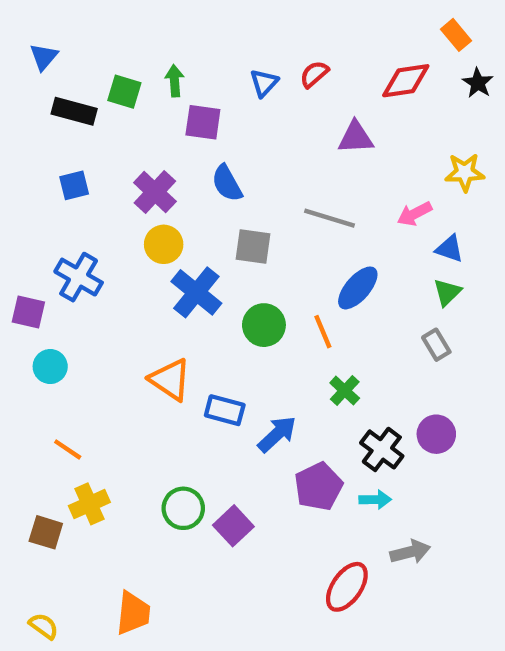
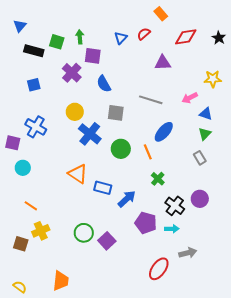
orange rectangle: (456, 35) -> (161, 14), moved
purple cross: (155, 192) -> (72, 73), moved
purple pentagon: (319, 487) -> (146, 223), turned -30

